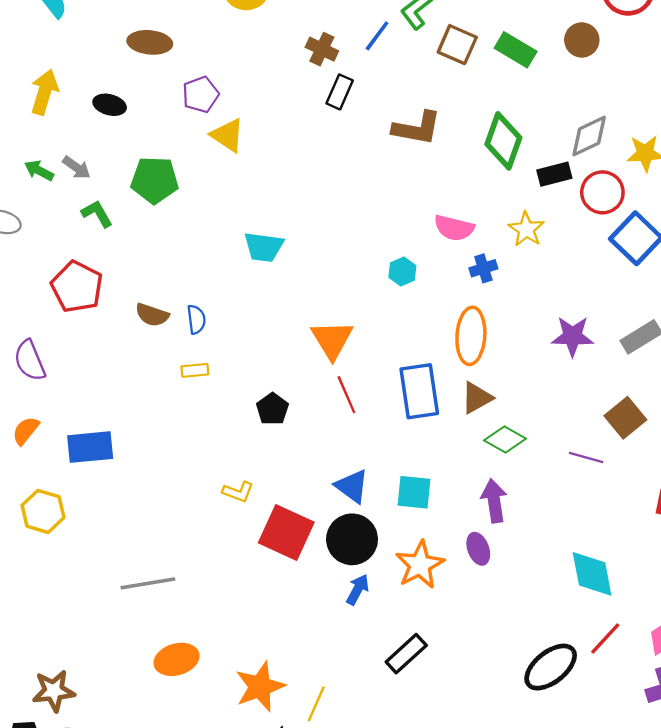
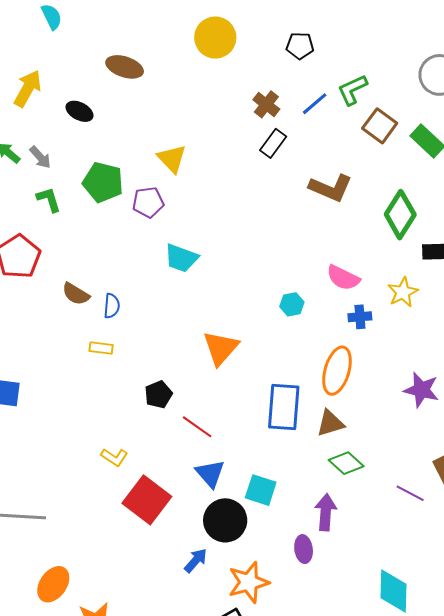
purple pentagon: (201, 95) -> (148, 202), moved
red line: (346, 395) -> (197, 427), moved, turned -44
black circle: (352, 539) -> (225, 520), moved
orange star: (420, 565) -> (249, 582), moved
orange ellipse: (177, 659) -> (53, 584), moved, turned -51

